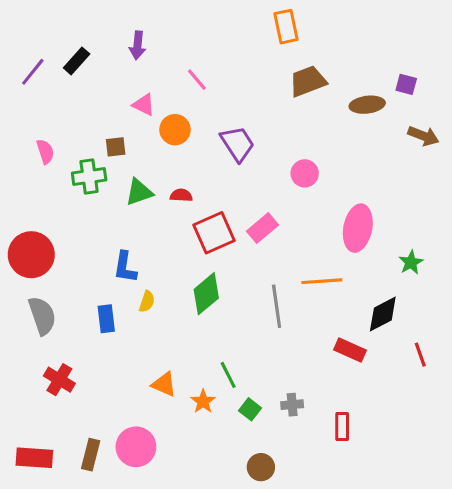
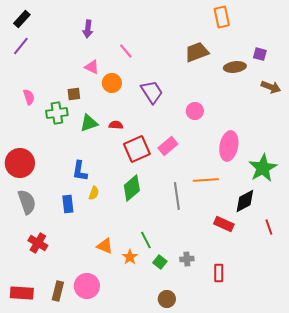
orange rectangle: (286, 27) -> (222, 17), moved
black rectangle: (77, 61) -> (22, 19), moved
green star: (411, 262) -> (263, 168), size x1.8

